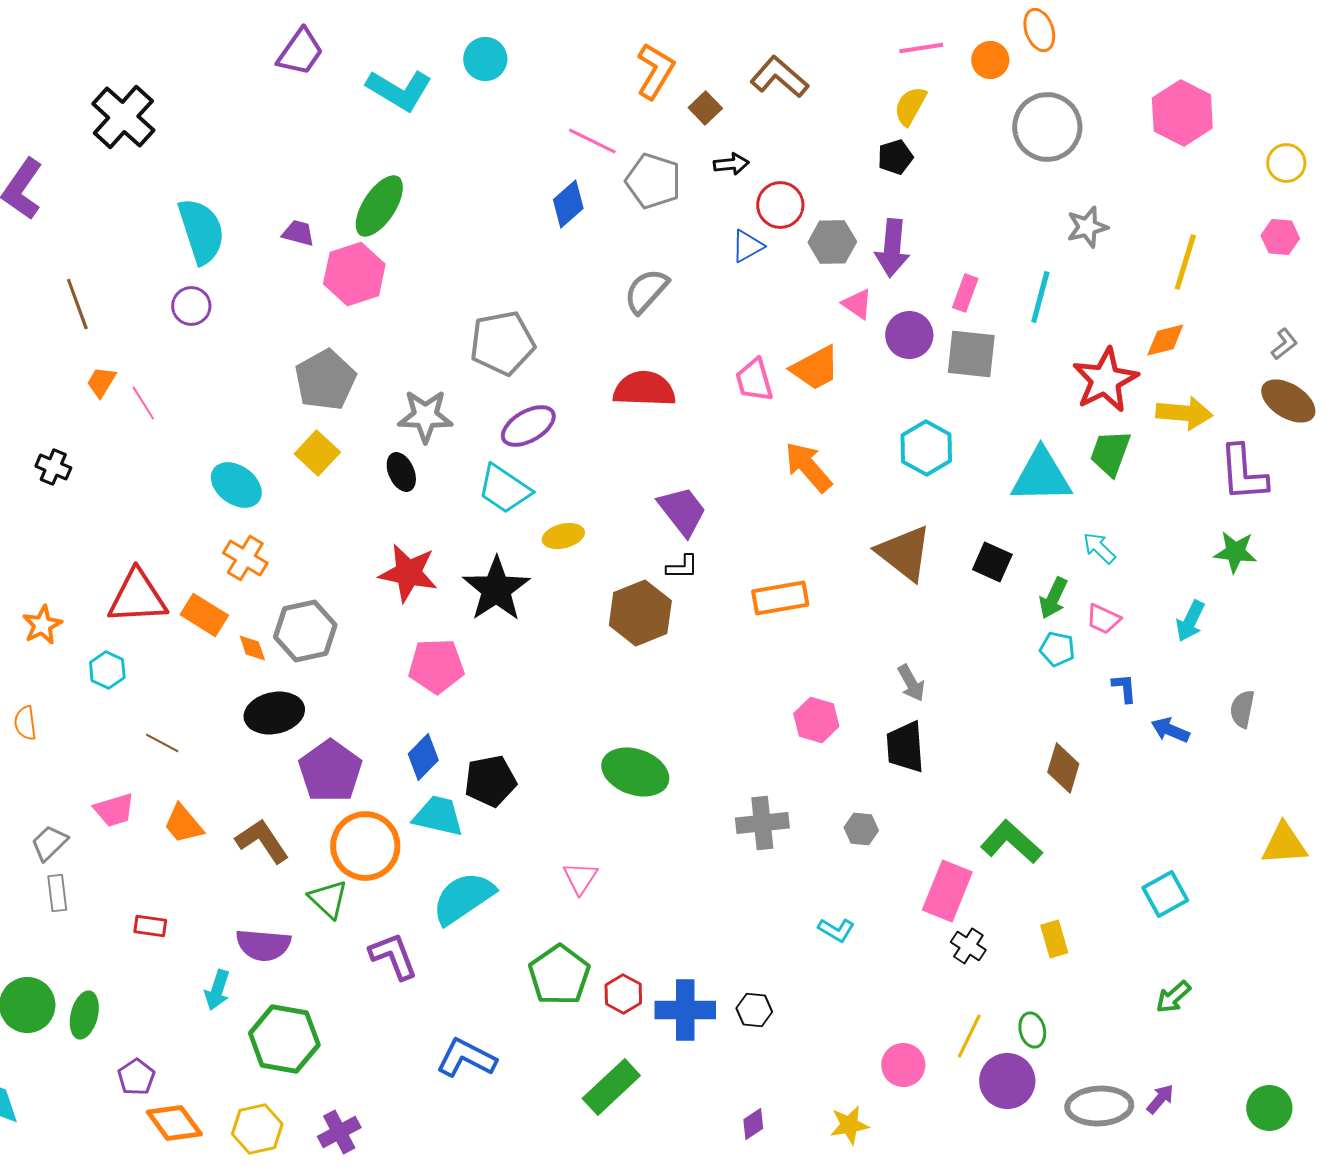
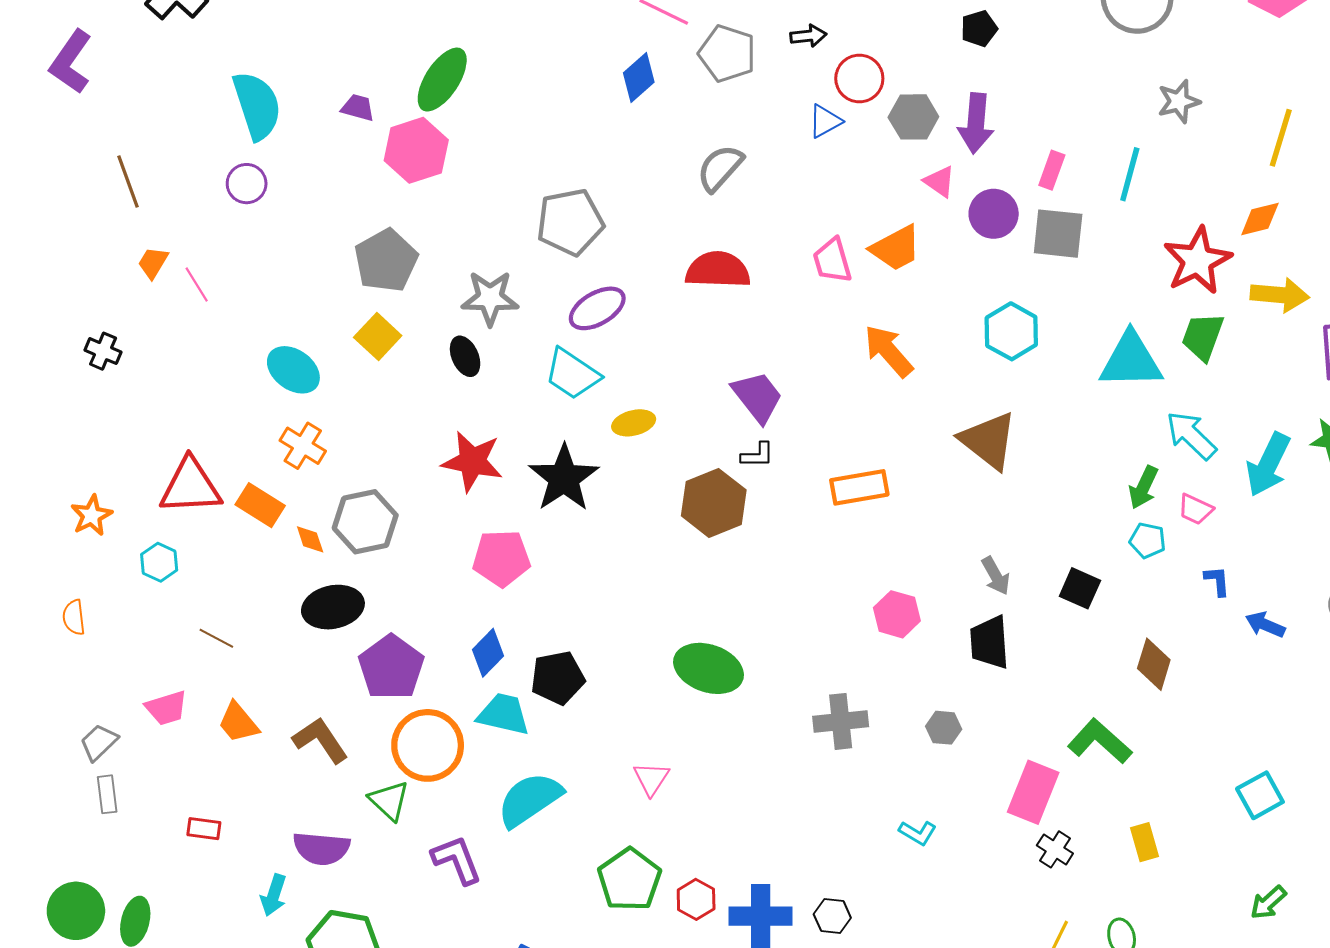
cyan arrow: (1099, 548) -> (1191, 435), size x1.5
black square: (992, 562) -> (1080, 588), moved
cyan arrow: (1190, 621) -> (1268, 464), moved, size x1.5

